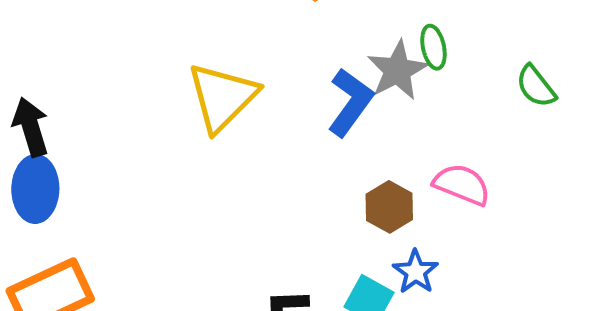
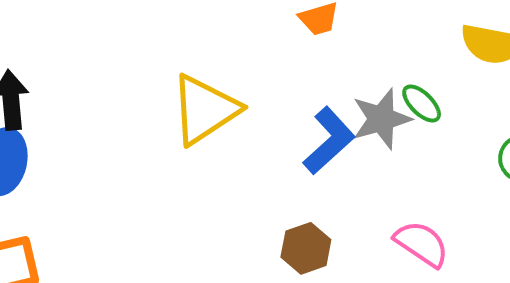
green ellipse: (433, 47) -> (422, 104), turned -45
brown hexagon: (389, 207) -> (306, 248), moved

